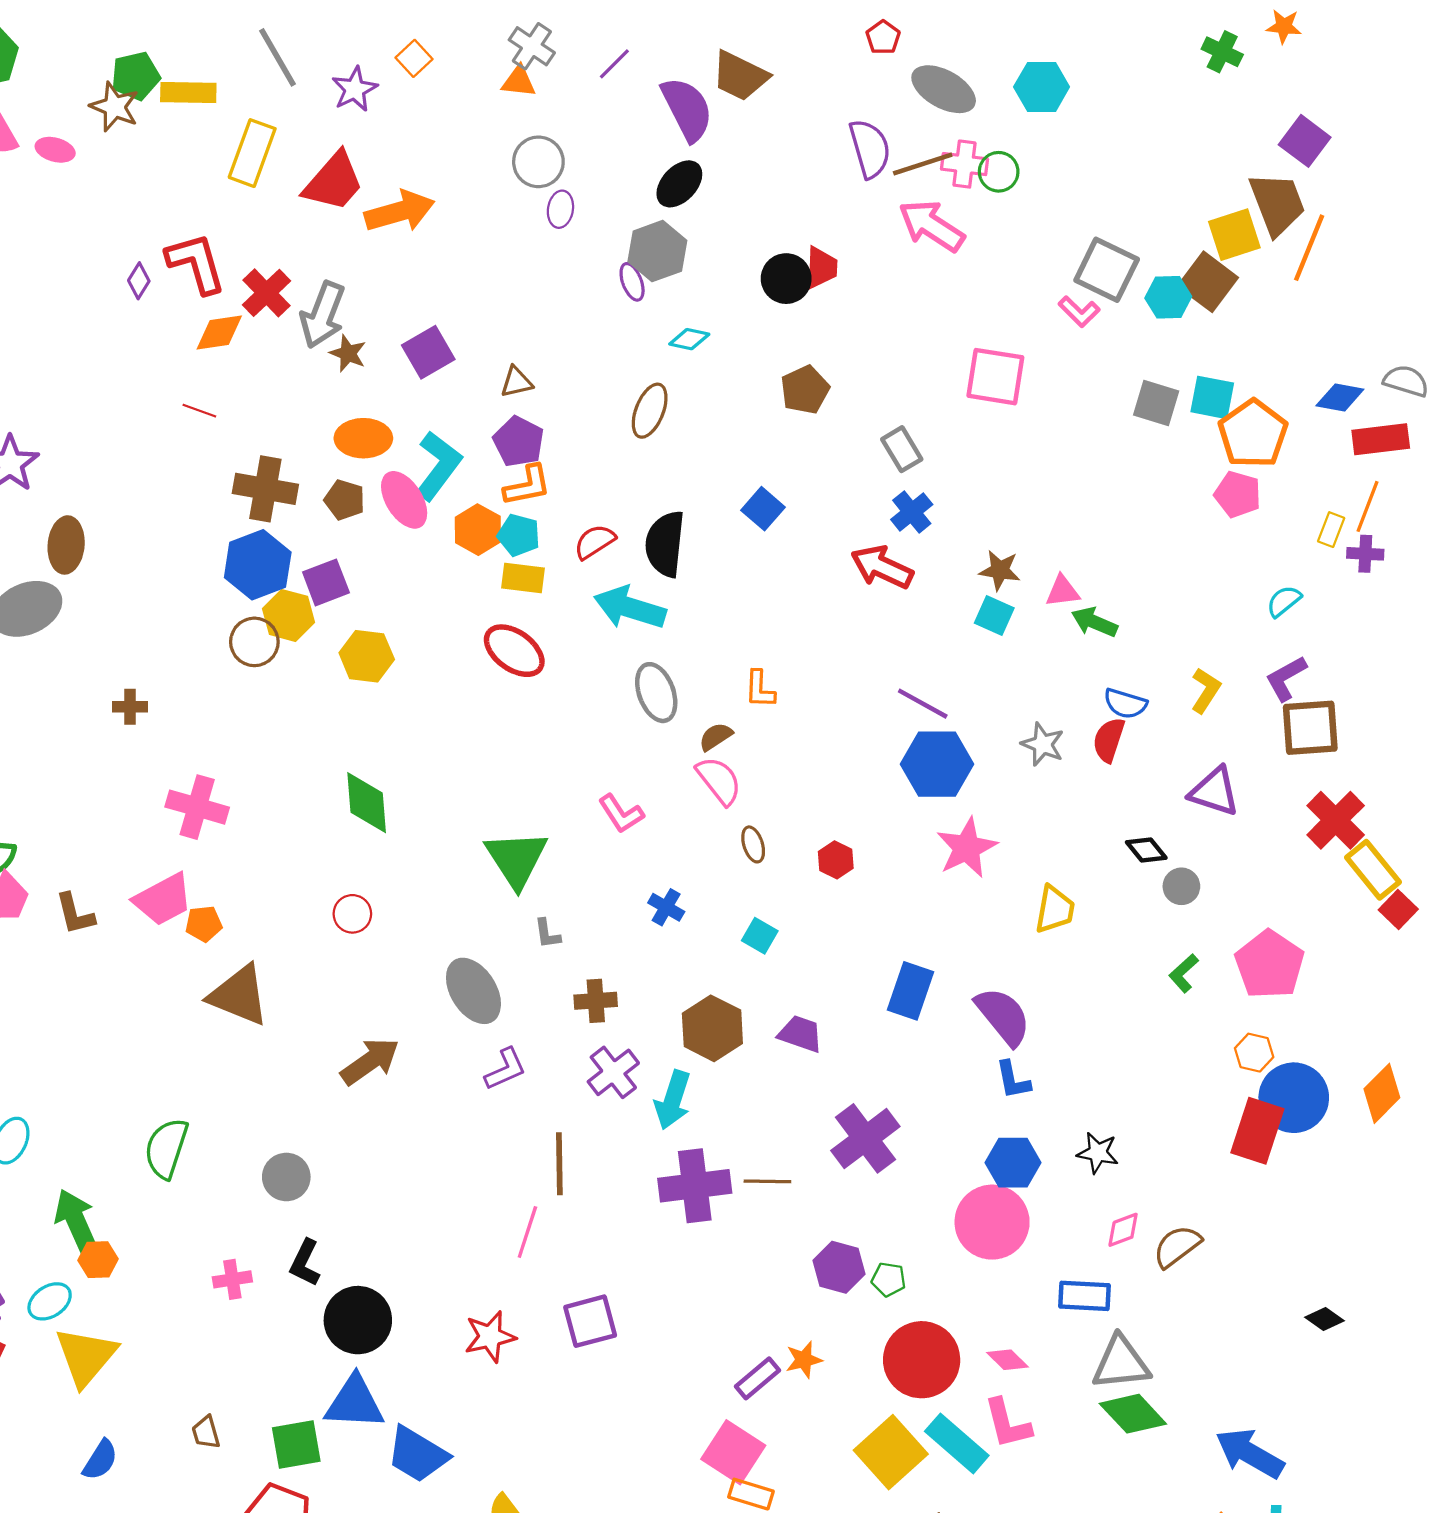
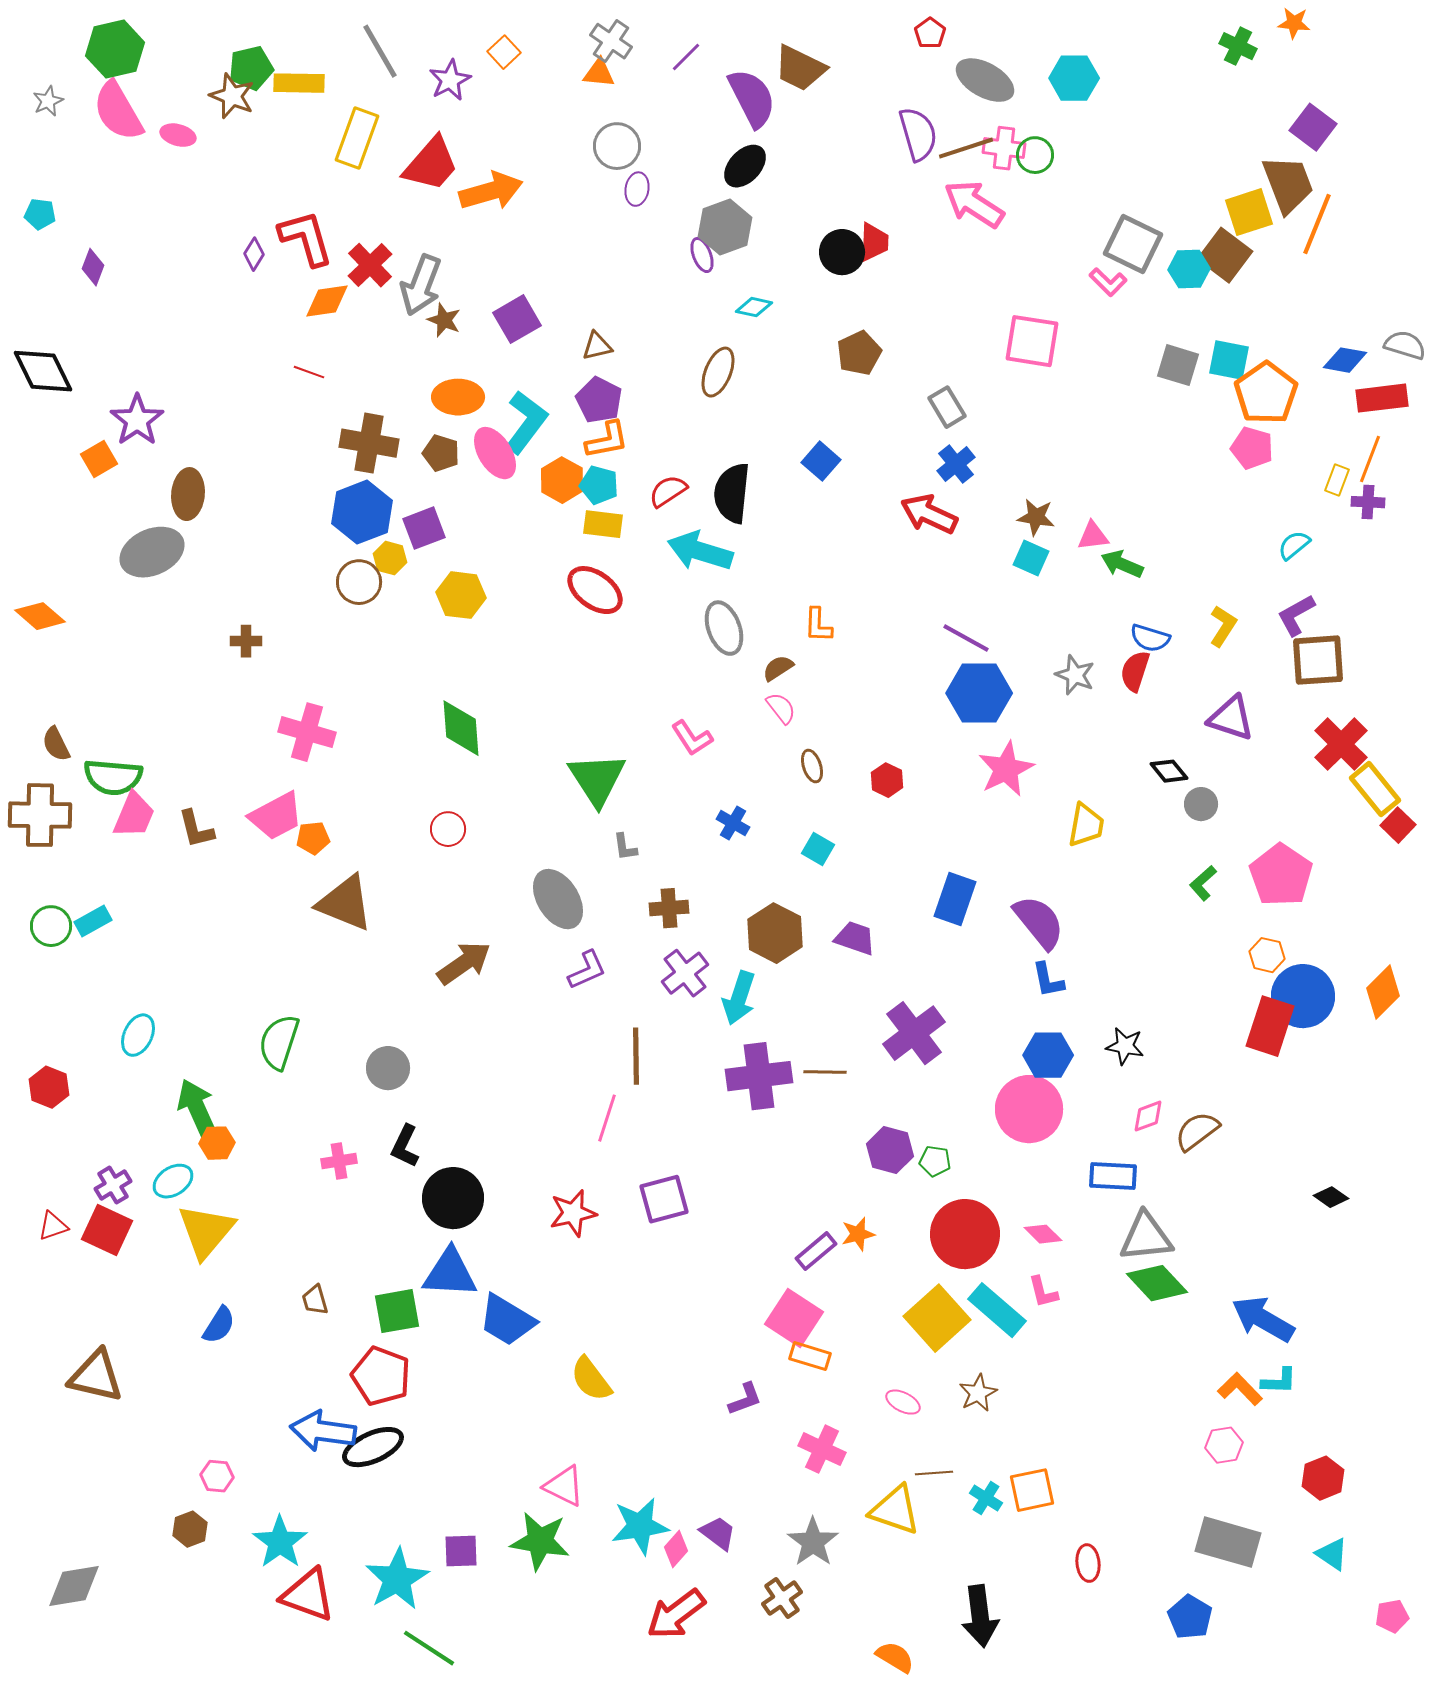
yellow hexagon: (289, 615) -> (390, 558), size x0.7
pink semicircle: (719, 781) -> (781, 708), size x0.7
pink L-shape: (1007, 1424) -> (1043, 1292), size x0.7

